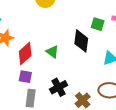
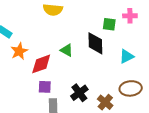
green triangle: (52, 52) -> (67, 50), moved
red diamond: (25, 54) -> (41, 64), turned 30

